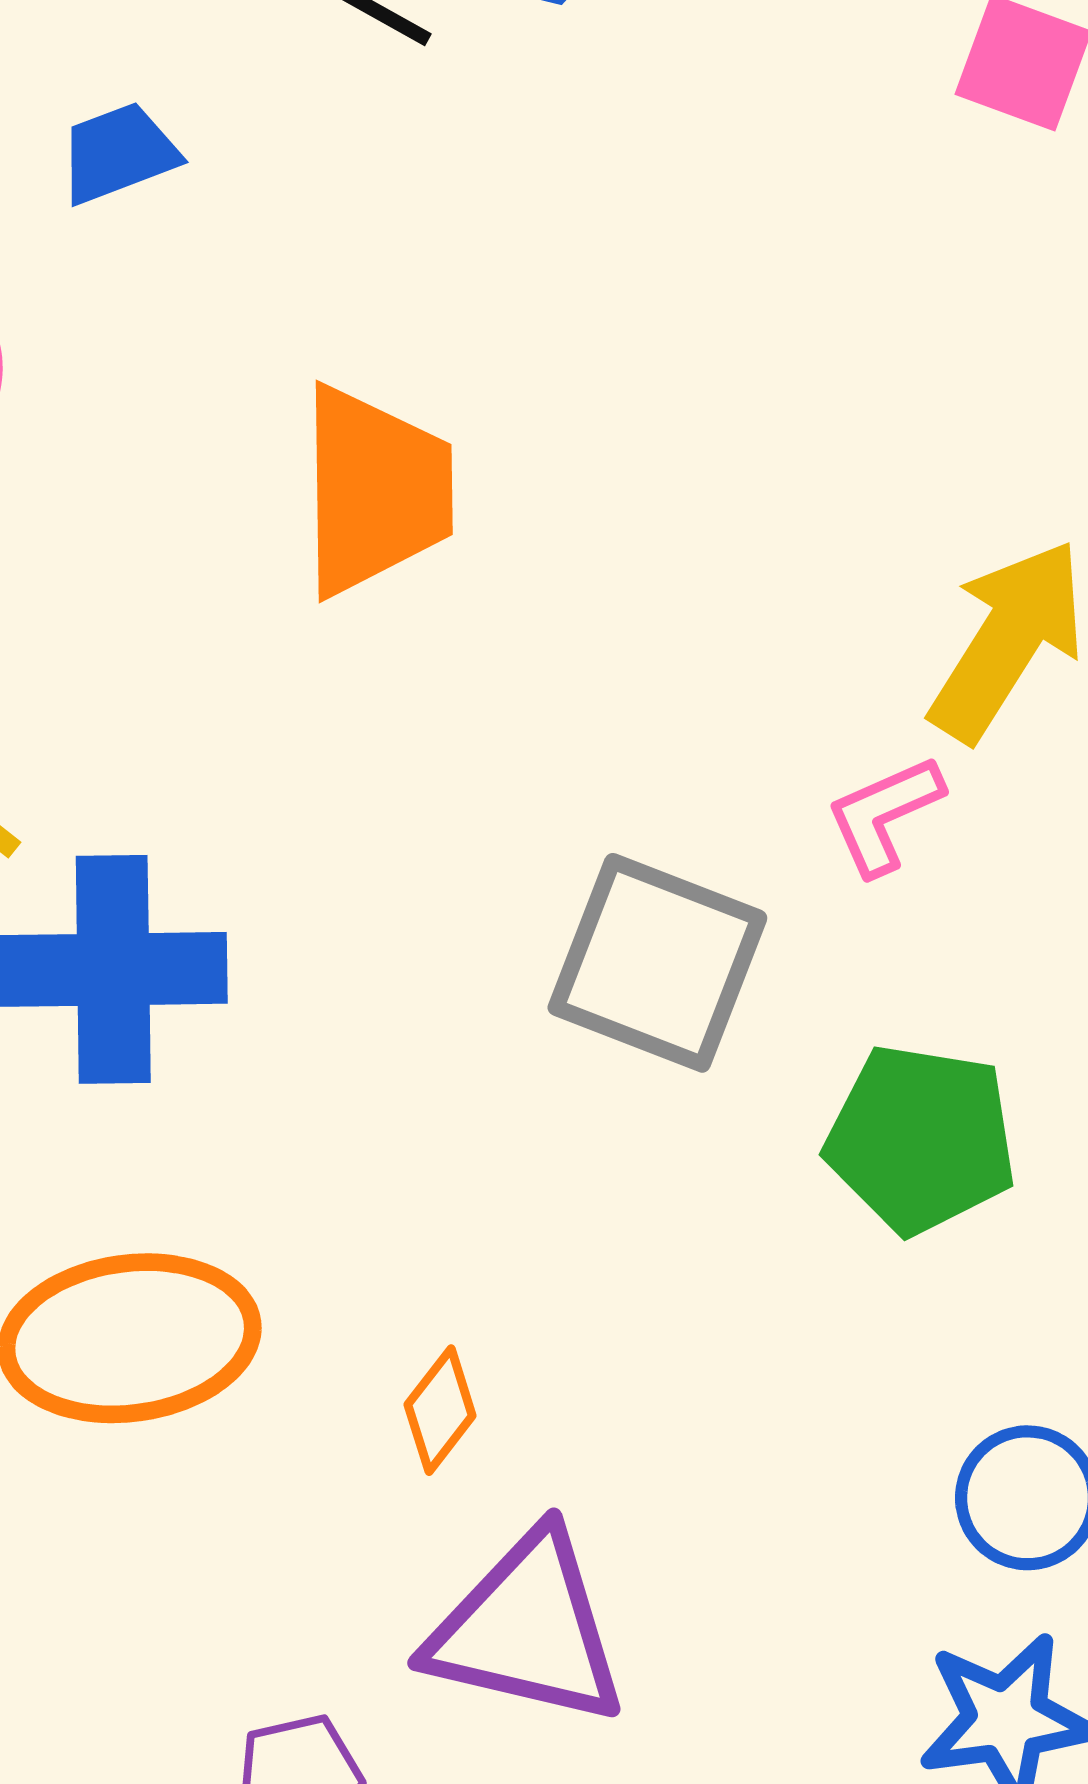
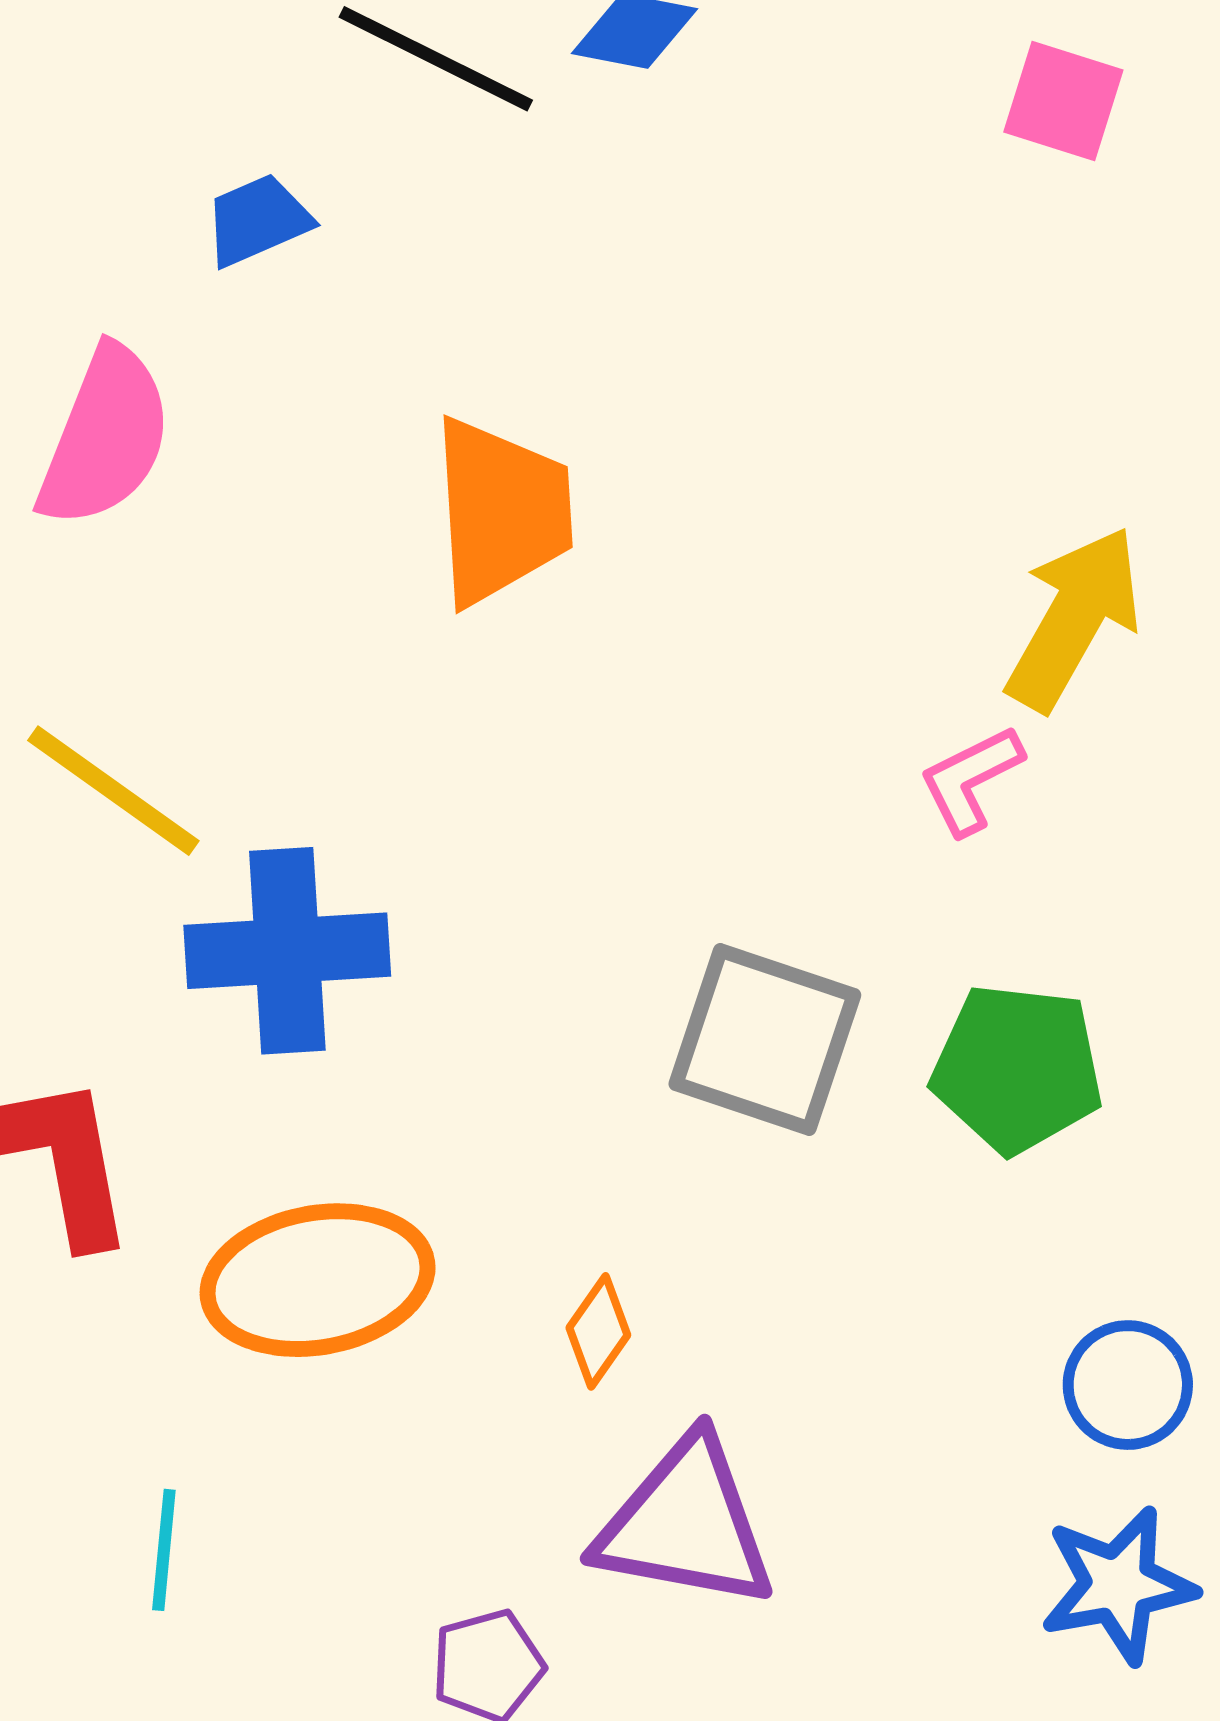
gray square: (657, 963) -> (765, 1039), moved

